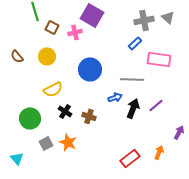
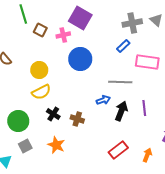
yellow circle: (47, 56) -> (39, 70), moved
blue circle: (90, 69) -> (80, 59), moved
purple line: (156, 105) -> (144, 108), turned -56
gray square: (46, 143) -> (25, 146), moved
red rectangle: (130, 158) -> (118, 150), moved

